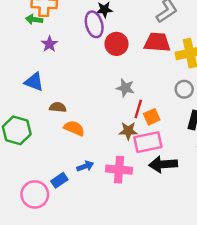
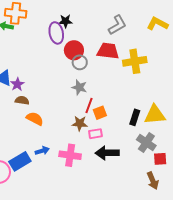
purple star: (49, 44) -> (17, 84), moved
gray circle: (184, 89) -> (80, 62), moved
pink rectangle: (148, 142) -> (95, 134), size x0.6
blue rectangle: (59, 180) -> (20, 161), size x1.5

